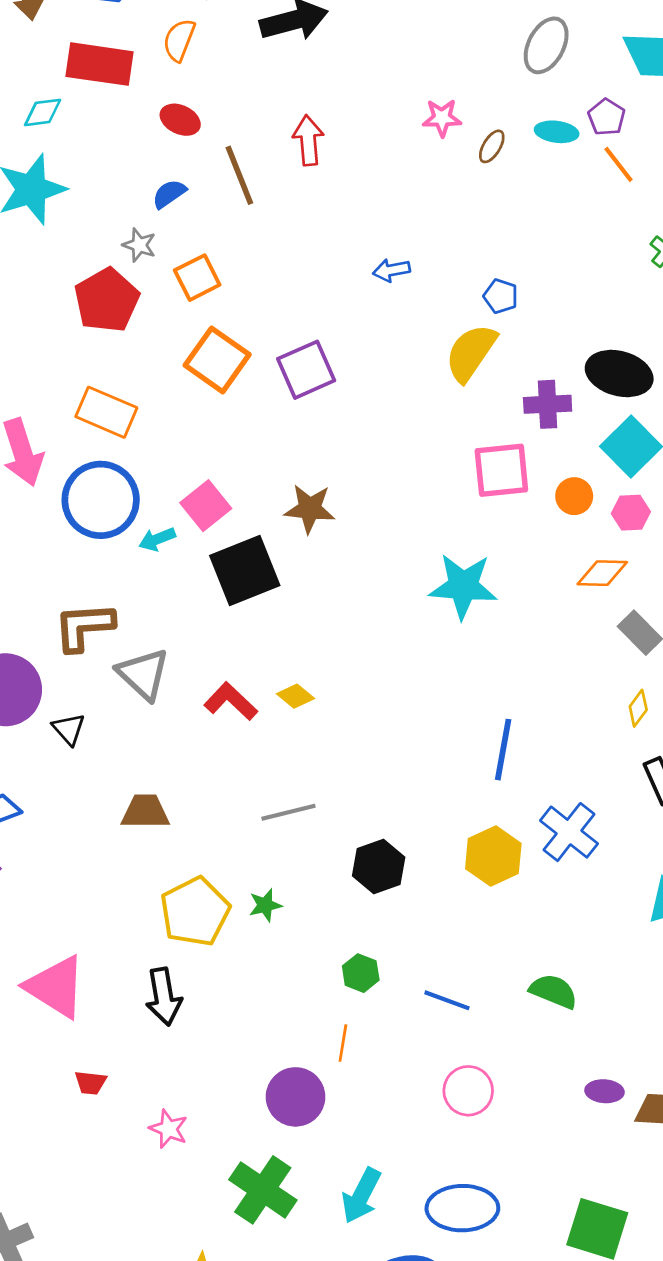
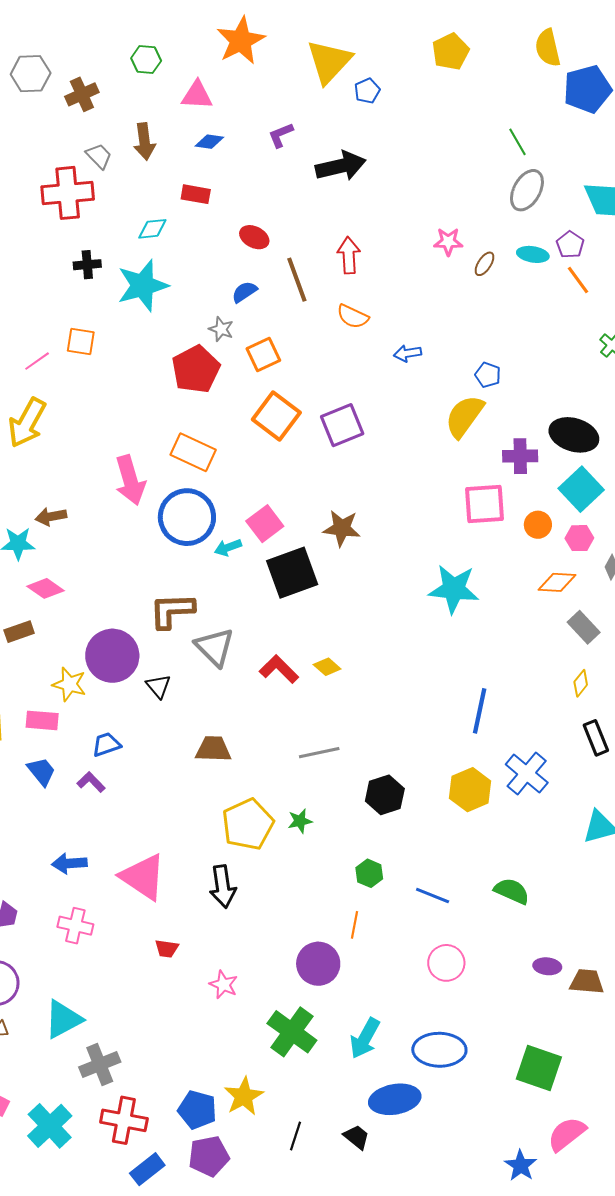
orange semicircle: (179, 40) -> (353, 316), moved, turned -88
red rectangle: (99, 64) -> (196, 194), size x0.6

